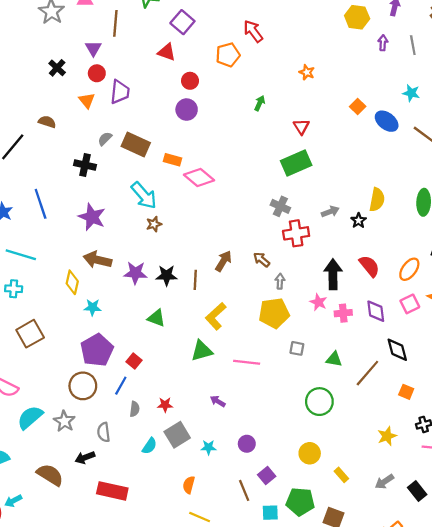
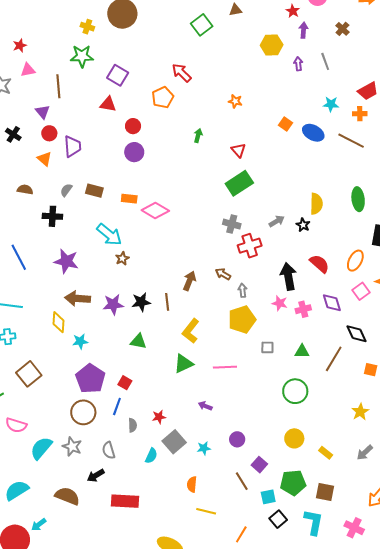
brown semicircle: (47, 122) -> (25, 190), moved
brown rectangle: (136, 145) -> (94, 191), size x0.7

